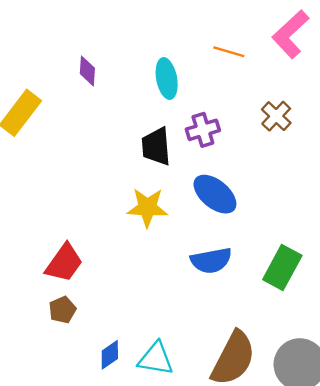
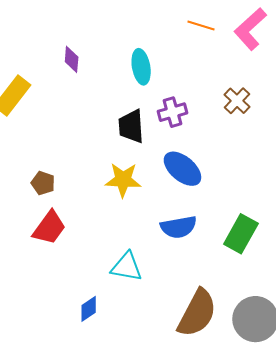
orange line: (229, 52) -> (201, 26), moved
brown pentagon: (63, 310) -> (43, 183), moved, turned -30
cyan triangle: (156, 359) -> (127, 267), moved

